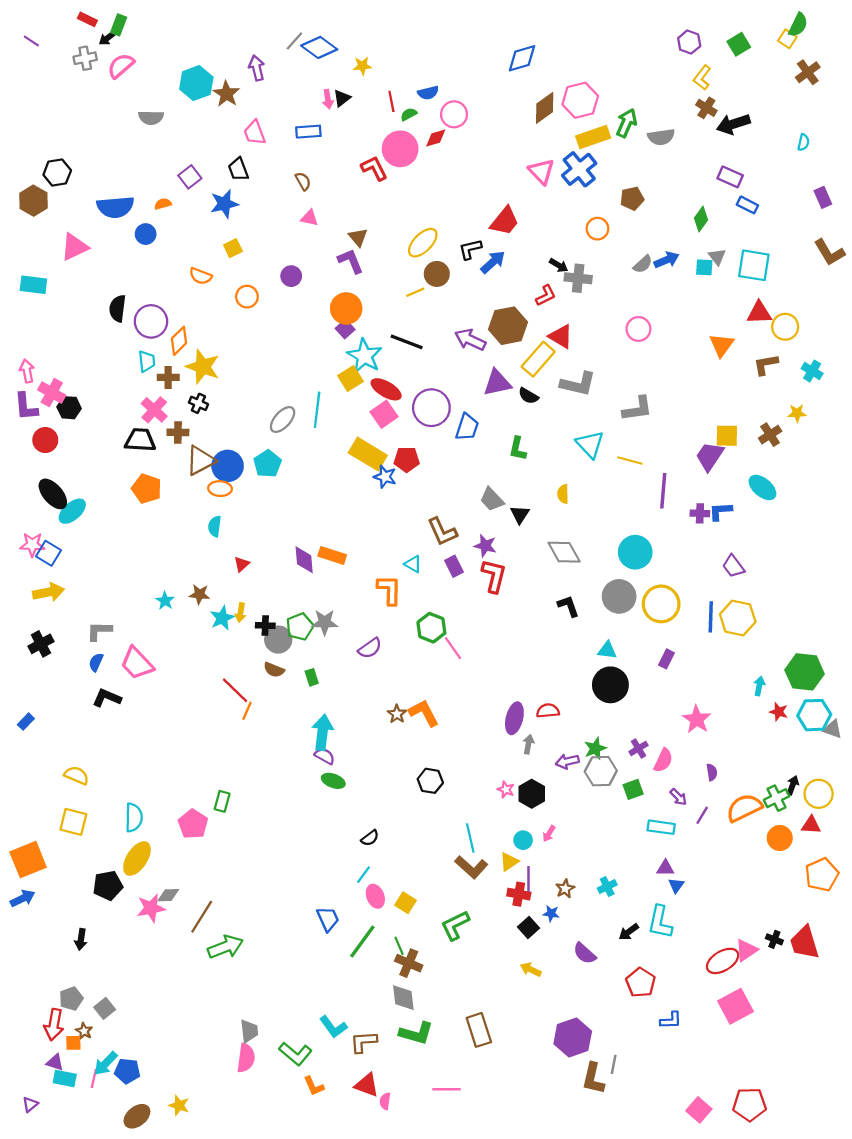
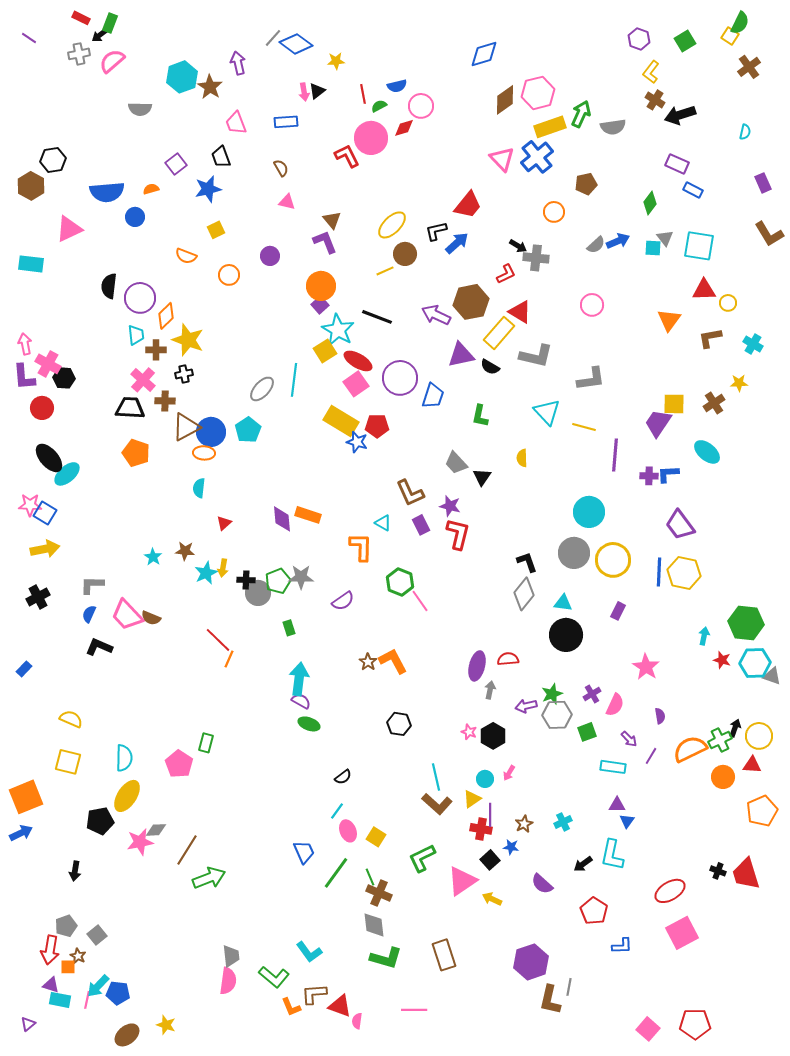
yellow circle: (785, 327) -> (728, 303), size x0.7
black cross: (198, 403) -> (184, 374), turned -36
gray diamond: (564, 552) -> (524, 594), moved, turned 68
purple trapezoid: (733, 566) -> (680, 525), size x1.4
brown semicircle: (274, 670) -> (151, 618), moved
pink triangle: (746, 950) -> (462, 881), moved, size x1.4
brown L-shape: (363, 1042) -> (314, 994), moved

